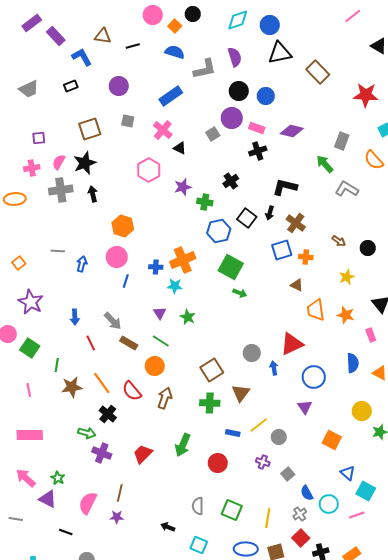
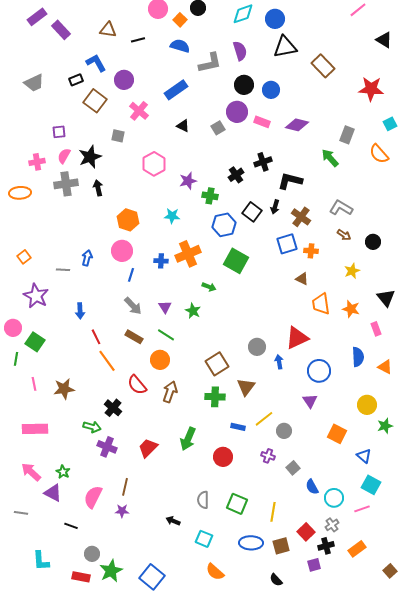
blue L-shape: (82, 57) -> (96, 63), moved
gray square: (128, 121) -> (118, 136), moved
brown square: (90, 129) -> (95, 101), moved, turned -35
pink cross: (163, 130) -> (139, 111), moved
purple square: (39, 138) -> (59, 132), moved
black triangle: (180, 148) -> (183, 126), moved
black cross: (258, 151) -> (263, 162), moved
gray L-shape: (347, 189) -> (341, 208), moved
gray line: (58, 251) -> (63, 270), moved
cyan star: (175, 286) -> (172, 216), moved
green arrow: (240, 293) -> (209, 287), moved
gray arrow: (113, 321) -> (133, 306), moved
green line: (57, 365) -> (16, 359), moved
orange line: (102, 383) -> (107, 361), moved
brown star: (72, 387) -> (64, 389), moved
blue triangle: (348, 473) -> (364, 456), moved
gray cross: (300, 514) -> (332, 525), moved

